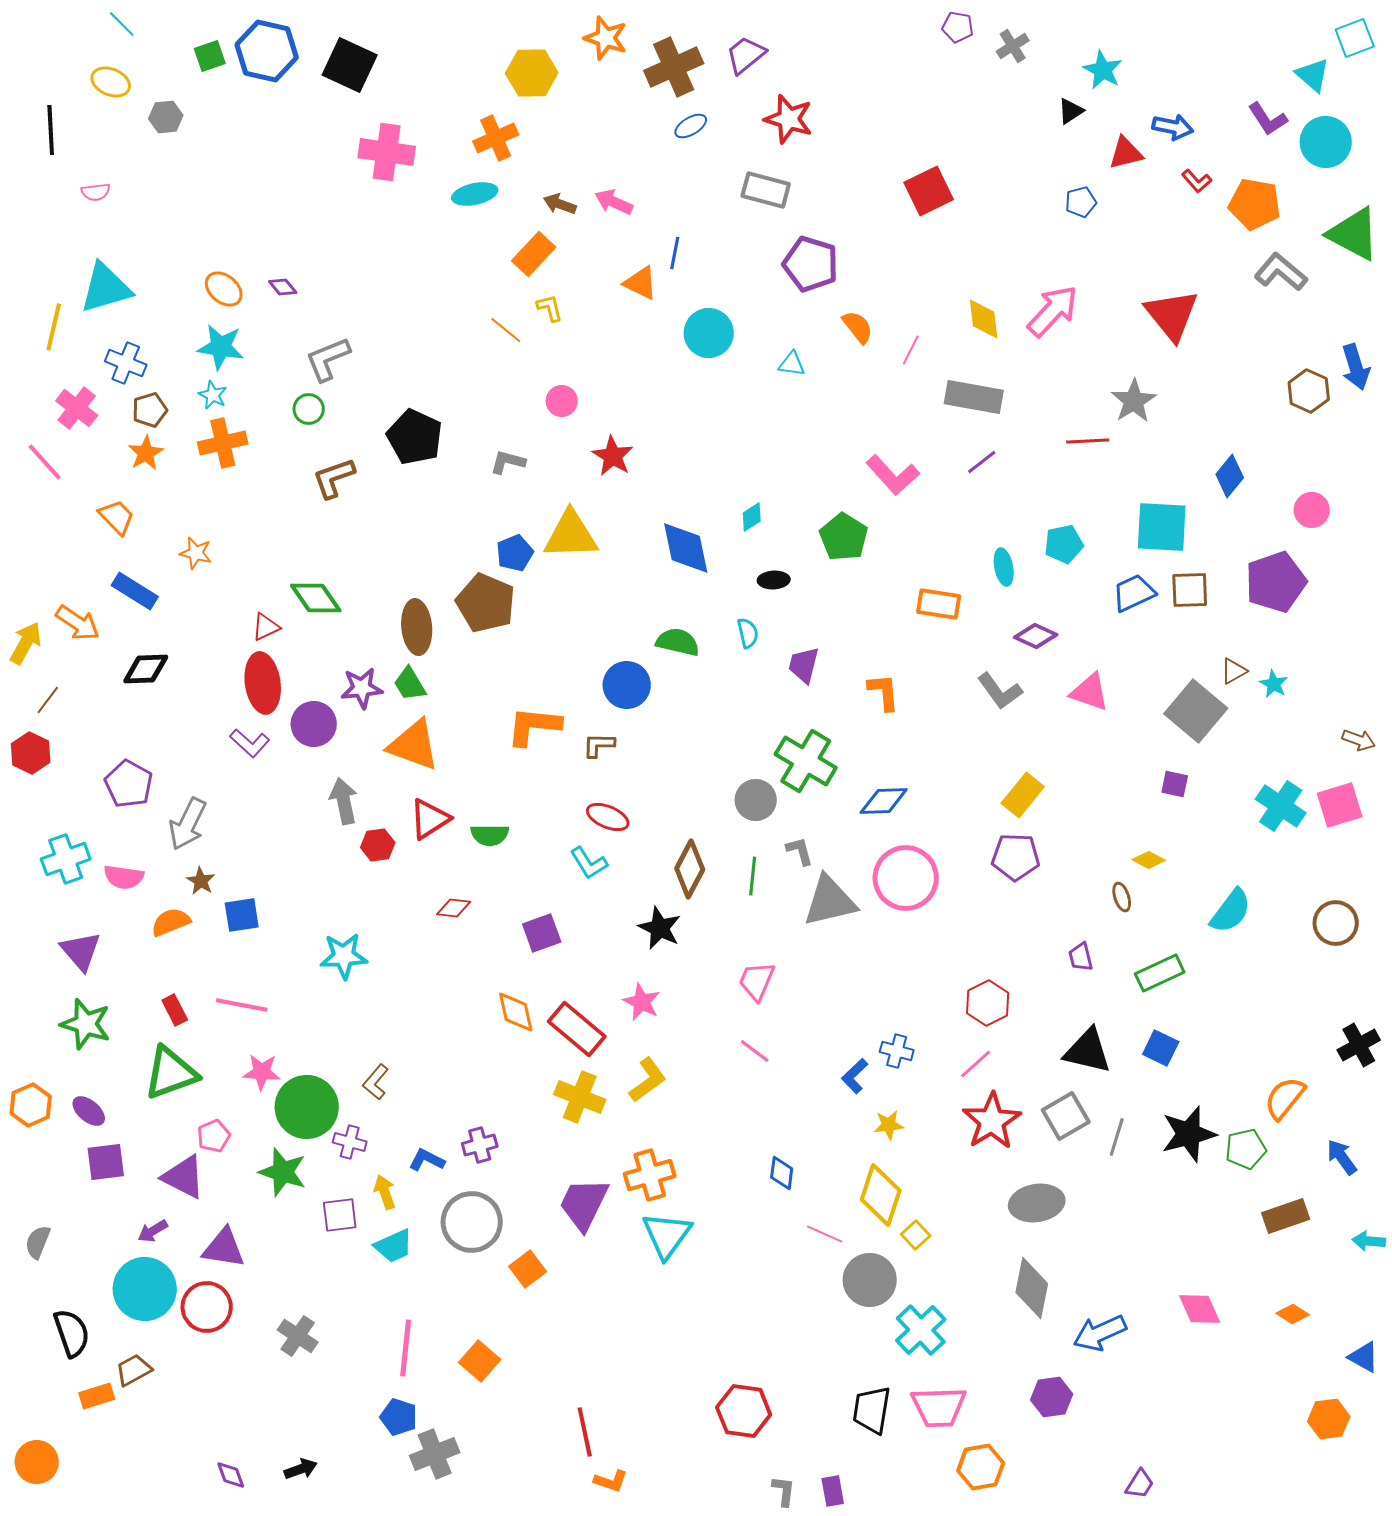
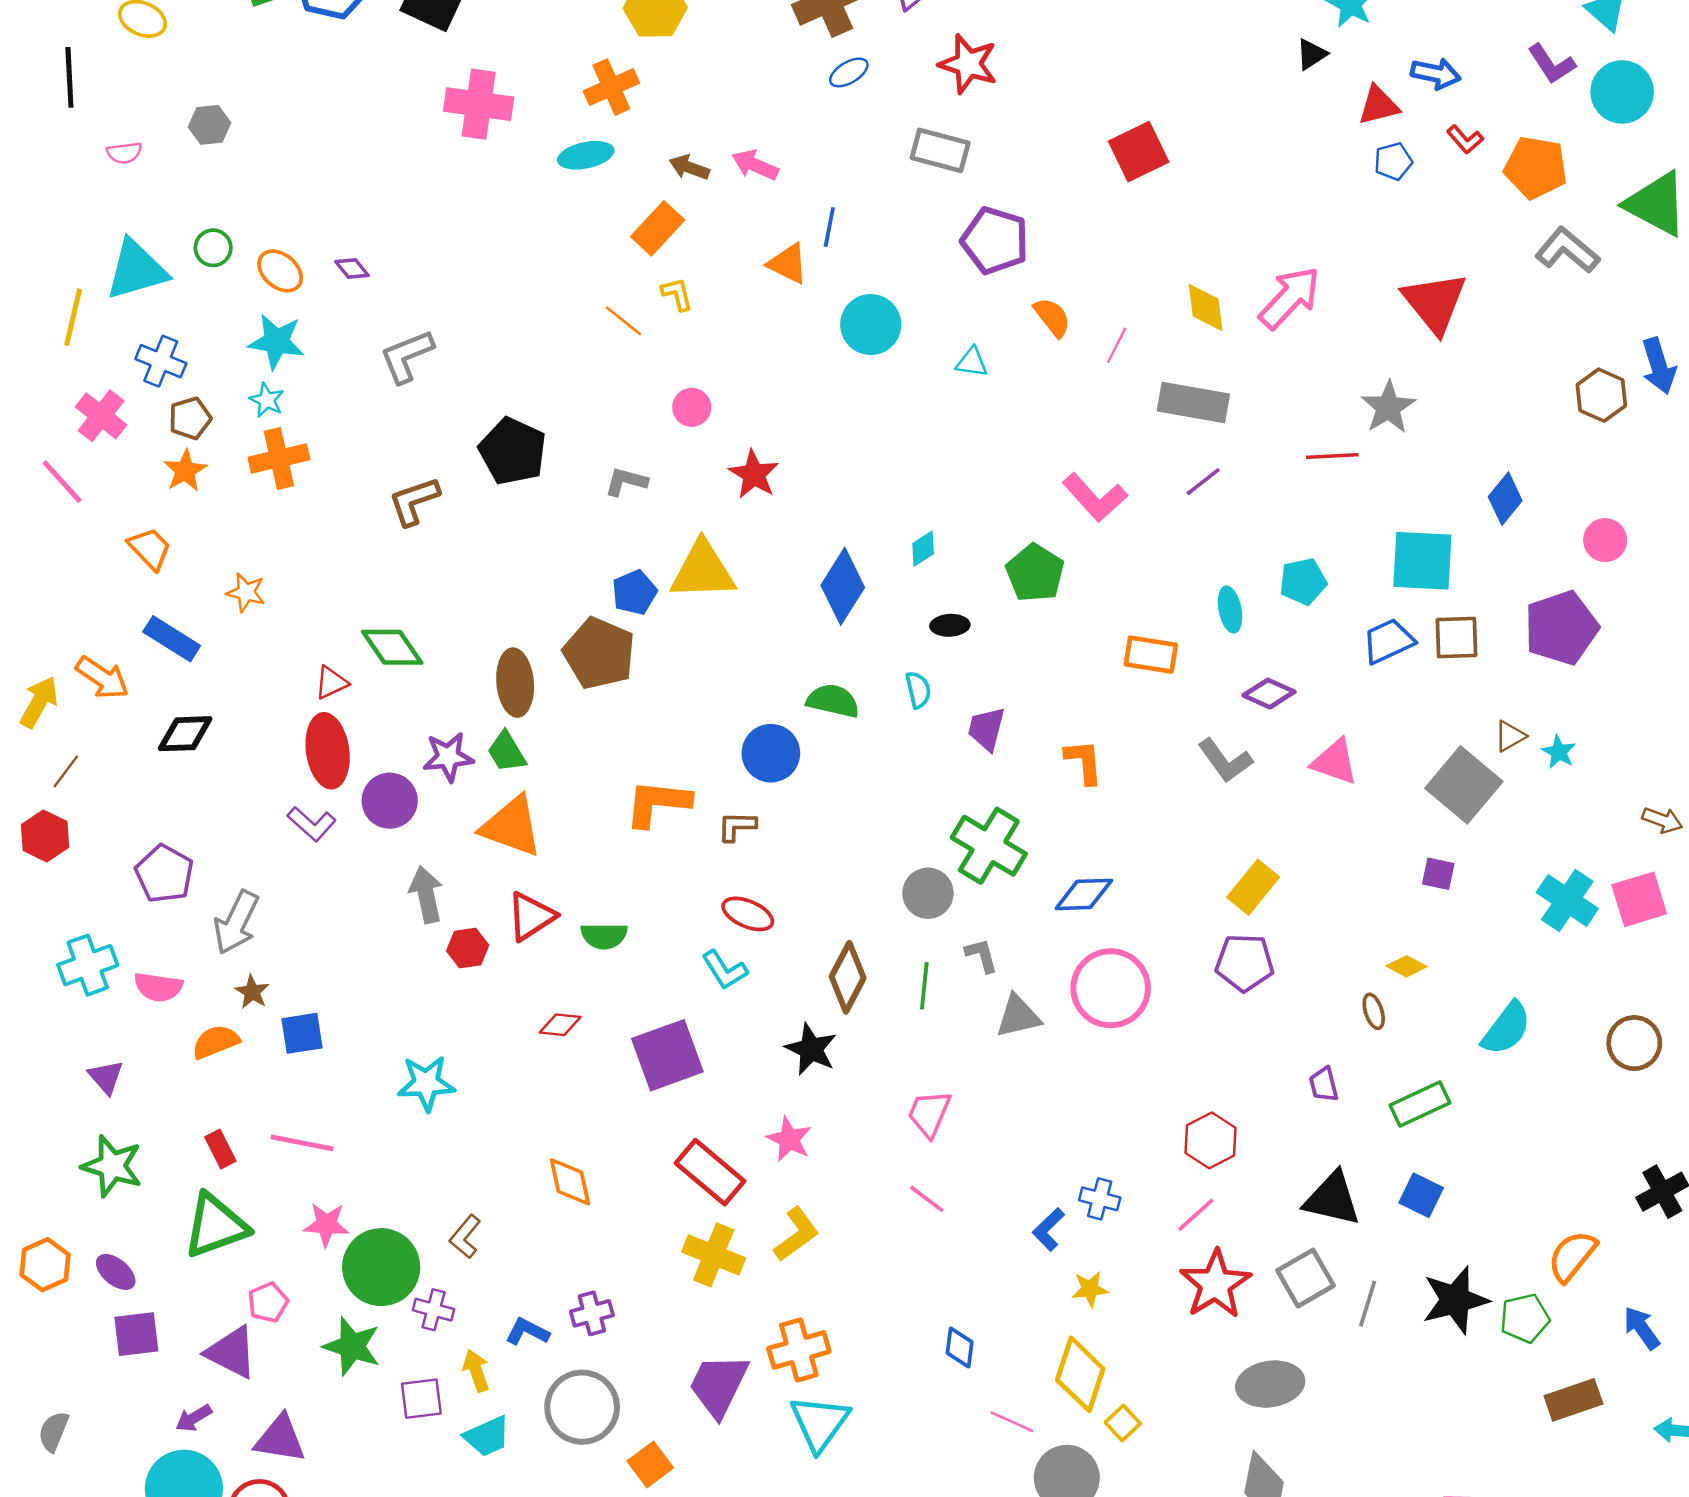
gray hexagon: (166, 117) -> (209, 125), moved
blue pentagon: (1081, 202) -> (1393, 161), moved
green circle: (309, 409) -> (213, 248), moved
blue diamond: (686, 548) -> (843, 586), turned 44
gray triangle: (830, 901) -> (1018, 1016), size x0.7
purple square: (542, 933) -> (667, 1055), size x1.5
purple triangle: (81, 951) -> (106, 1077), size x0.7
orange diamond: (516, 1012) -> (570, 1182), moved

